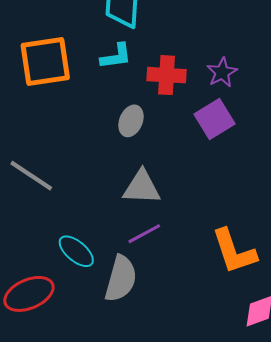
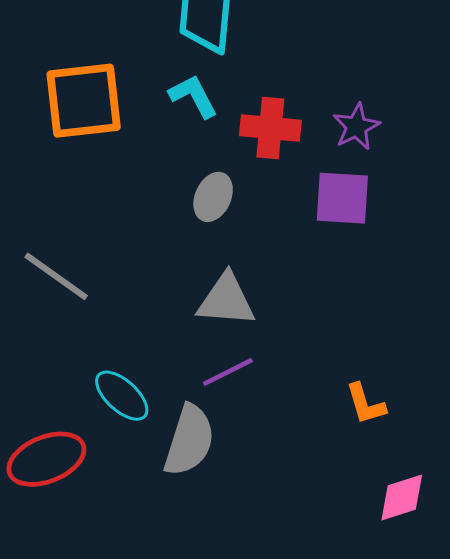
cyan L-shape: (116, 56) -> (193, 96), turned -112
purple square: (215, 119) -> (342, 198), turned 33
orange L-shape: (234, 251) -> (366, 404), size x0.6

